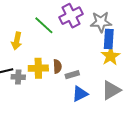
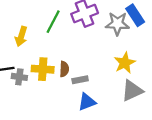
green line: (44, 25) -> (53, 22), turned 70
blue rectangle: (109, 39) -> (135, 15), moved, turned -42
gray triangle: (111, 90) -> (132, 91), moved

